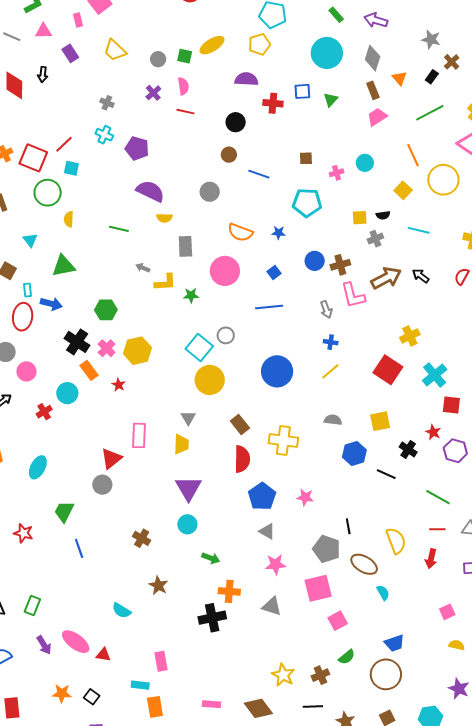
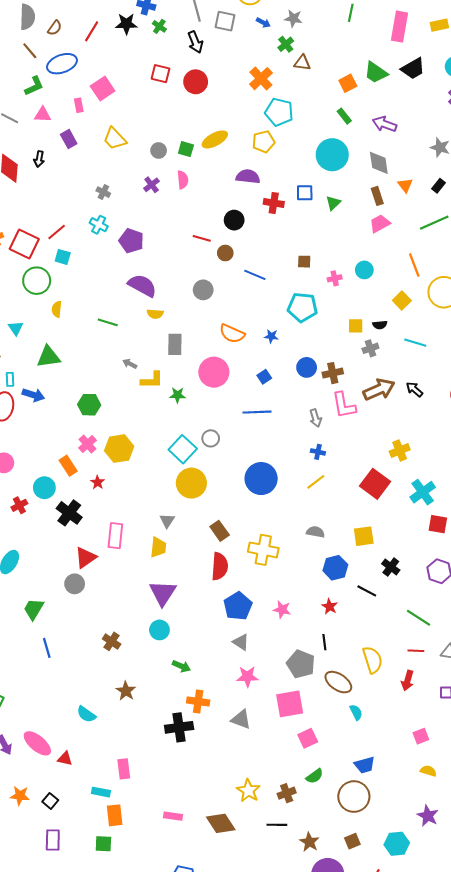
gray diamond: (373, 58) -> (379, 163), turned -30
red line: (185, 112) -> (202, 238), moved
black cross: (77, 342) -> (69, 513), moved
red star: (433, 432) -> (330, 606), moved

